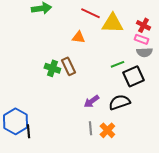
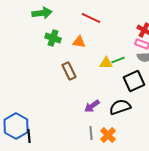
yellow triangle: (112, 23) -> (106, 63), moved, size x0.6
green line: (117, 64) -> (118, 60), moved
green cross: (52, 68) -> (53, 38), moved

